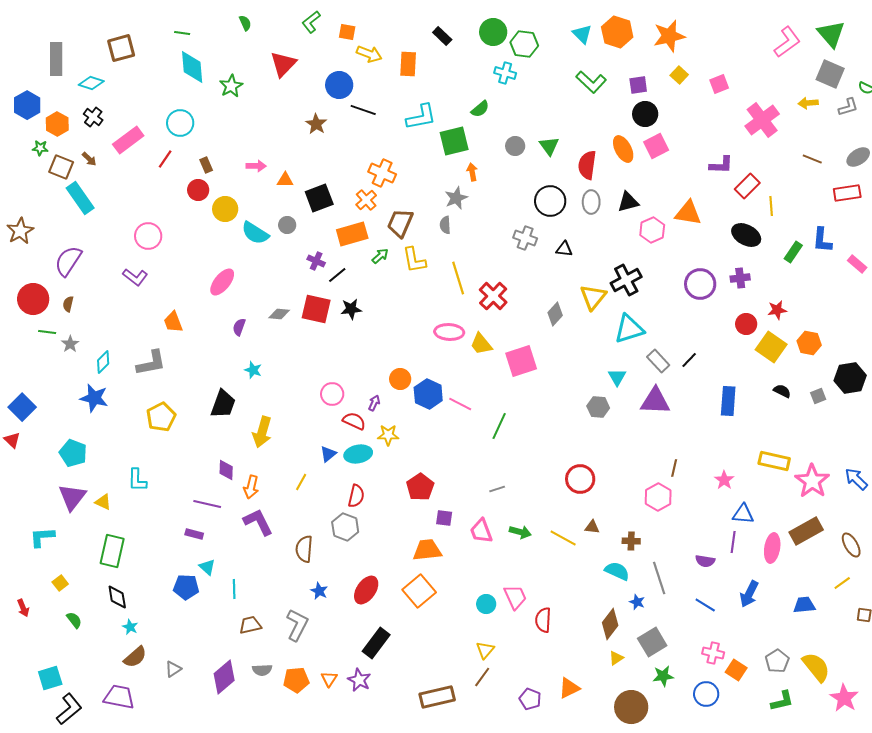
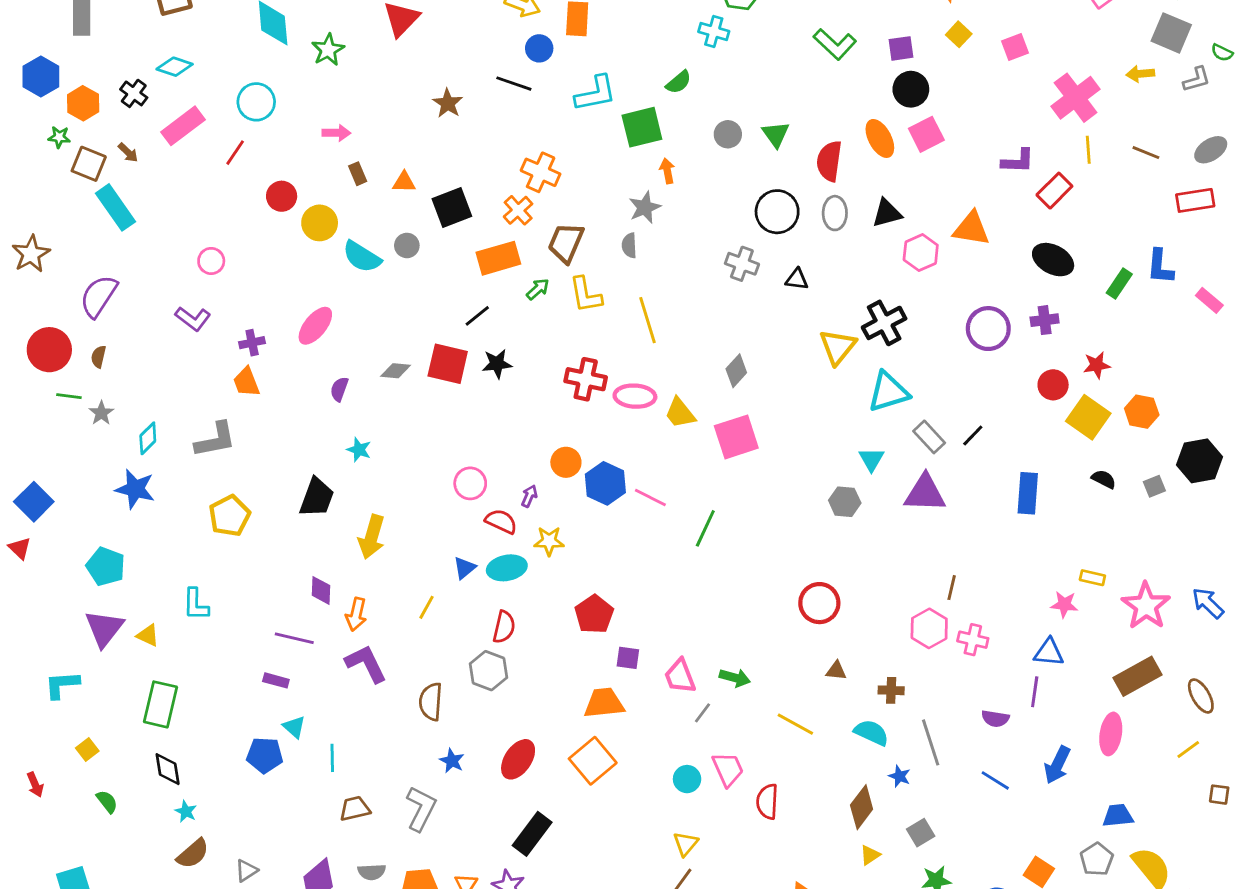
cyan diamond: (91, 83) -> (175, 67), moved
blue circle: (339, 85) -> (539, 48), moved, size x0.7
brown rectangle: (206, 165) -> (358, 174), moved
pink arrow: (256, 166) -> (336, 133), moved
yellow line: (771, 206) -> (1088, 150), moved
pink circle: (148, 236) -> (211, 261), size x0.7
purple cross: (316, 261) -> (252, 343), moved, turned -36
red cross: (493, 296) -> (586, 379), moved, turned -32
gray diamond: (555, 314) -> (736, 371), moved
yellow rectangle: (774, 461) -> (1092, 578), size x0.6
pink star: (724, 480) -> (1064, 604), moved, turned -30
gray line: (497, 489) -> (702, 713), moved, turned -35
yellow line: (563, 538) -> (795, 724), moved
pink ellipse: (772, 548) -> (1111, 734), moved
blue trapezoid: (804, 605) -> (1118, 816), moved
gray square: (652, 642) -> (921, 833), size x0.7
pink cross: (713, 653) -> (973, 640), moved

